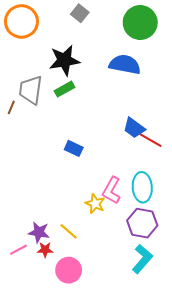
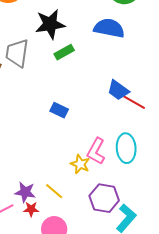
green rectangle: (64, 89) -> (64, 52), moved
purple hexagon: (142, 223) -> (104, 198), moved

